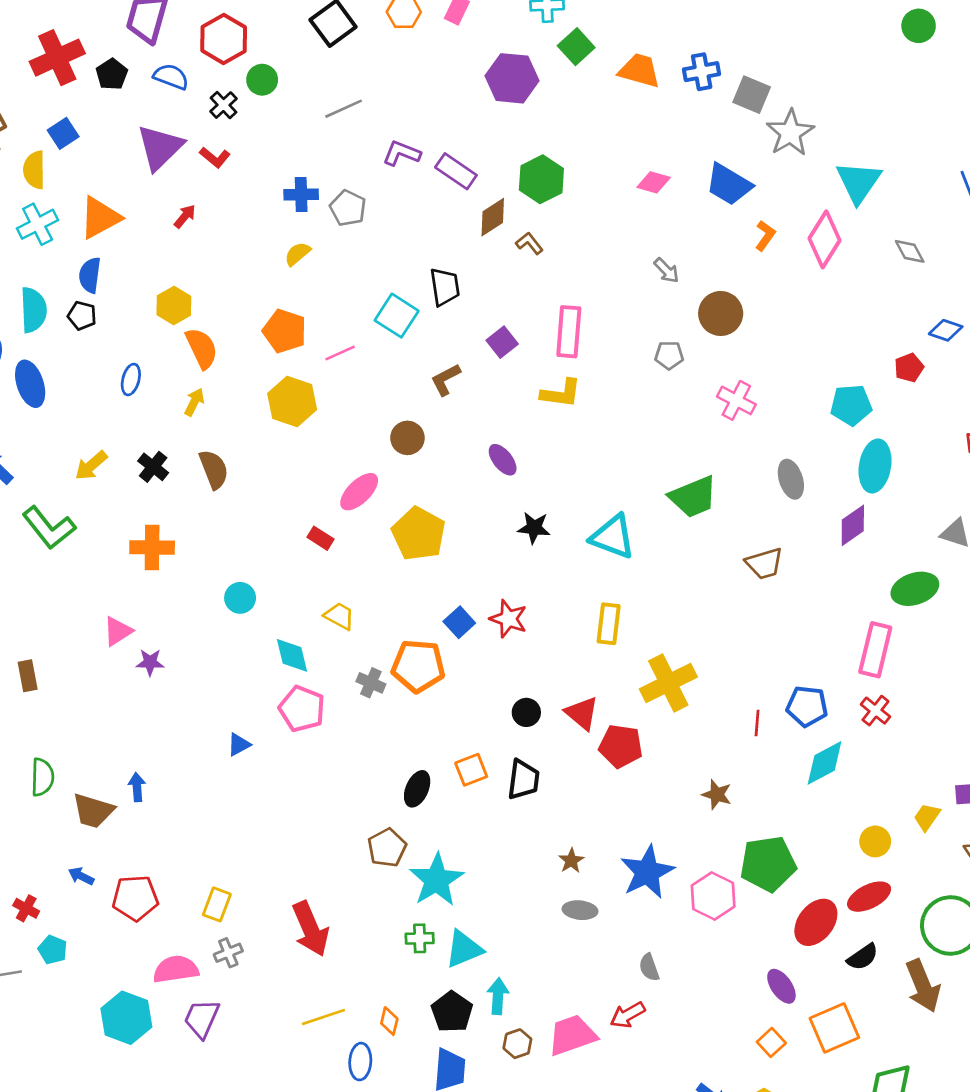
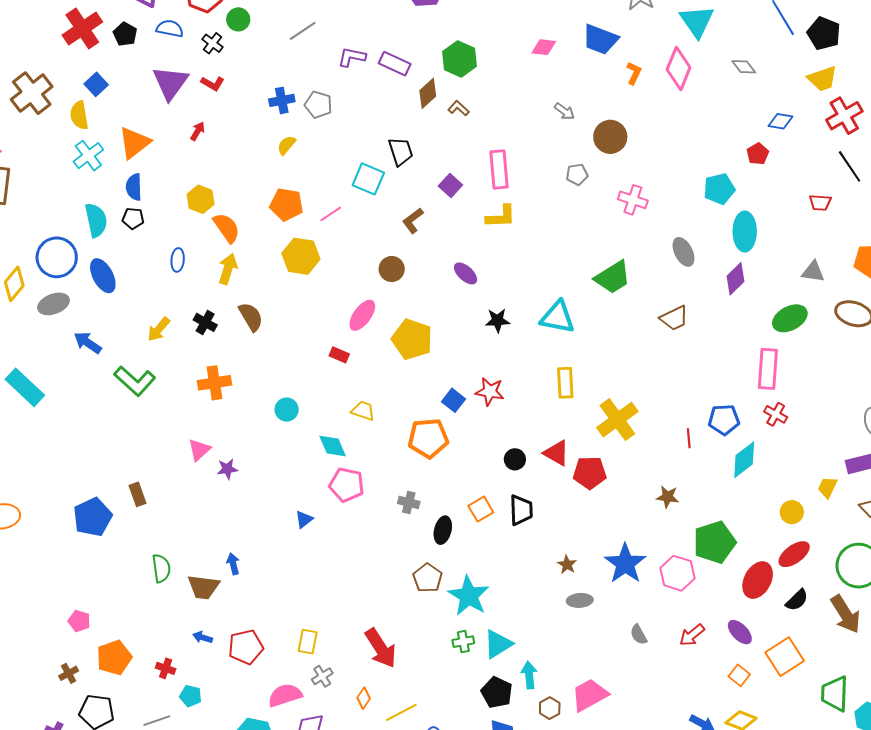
yellow arrow: (194, 402) -> (228, 269), size x1.4
gray cross: (371, 683) -> (409, 502), moved
red arrow: (628, 1015) -> (692, 635), moved
orange diamond: (389, 1021) -> (364, 698), moved, turned 30

